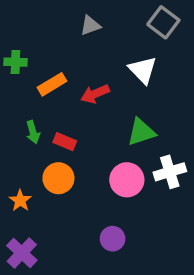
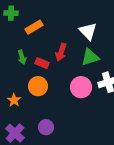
white triangle: (143, 70) -> (88, 31), moved
red arrow: (95, 94) -> (61, 52), moved, turned -48
purple circle: (113, 239) -> (46, 127), moved

